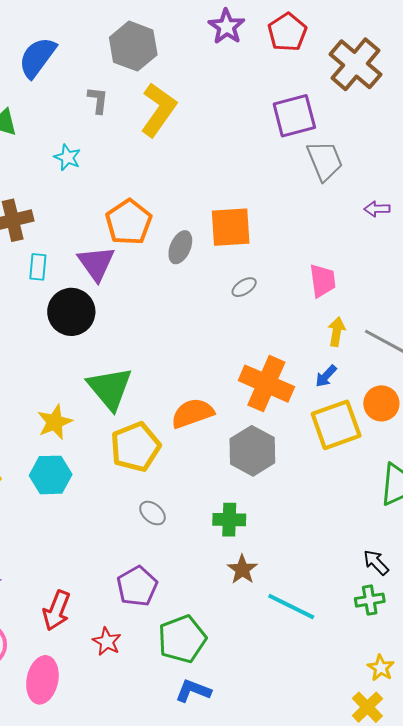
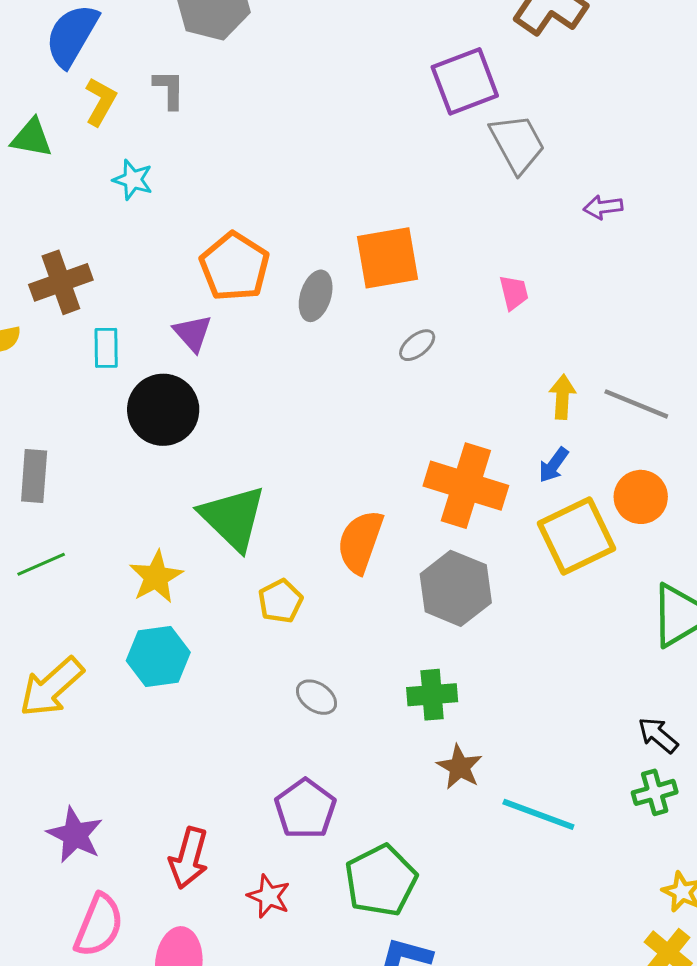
yellow L-shape: (158, 110) -> (101, 102), moved, size x0.6
purple triangle: (96, 263) -> (193, 333), size x0.7
pink trapezoid: (323, 281) -> (514, 293), moved, size x0.7
orange semicircle: (193, 413) -> (360, 542), turned -45
yellow pentagon: (135, 447) -> (280, 601), size x0.6

